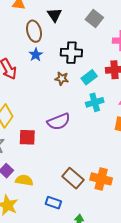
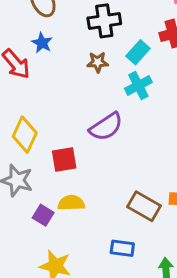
blue star: (36, 55) -> (42, 43), moved
cyan cross: (95, 102) -> (138, 85), moved
yellow semicircle: (24, 180) -> (71, 203), moved

